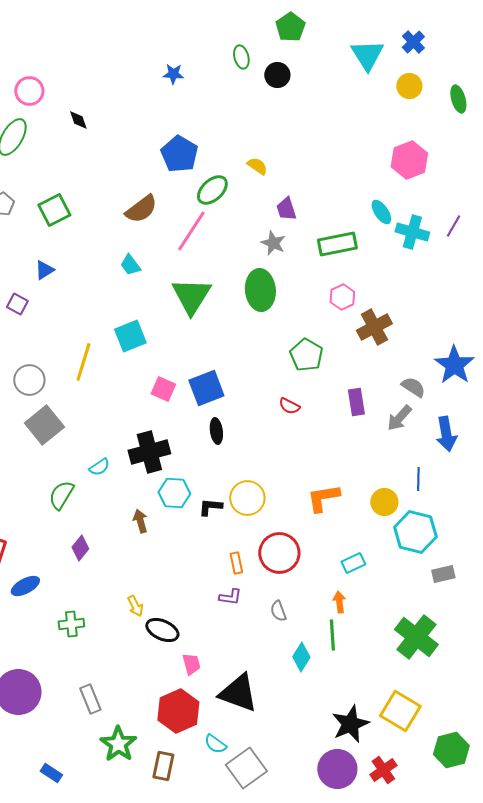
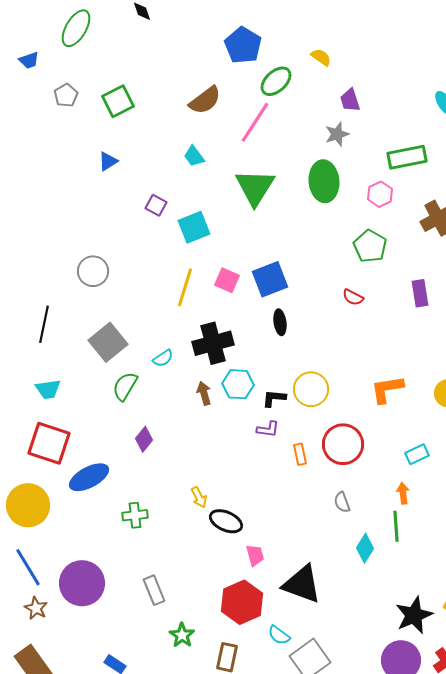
gray star: (273, 243) -> (337, 134), turned 30
green rectangle: (337, 244) -> (407, 157), moved
pink hexagon: (342, 297) -> (380, 194), moved
purple square: (17, 304) -> (156, 205), moved
yellow line: (83, 362) -> (185, 287), moved
gray square: (44, 425) -> (108, 342), moved
brown arrow: (140, 521) -> (204, 393), moved
blue ellipse: (25, 586) -> (89, 477), size x1.4
purple L-shape: (230, 597) -> (268, 429), moved
green star: (118, 744) -> (182, 635), size x0.7

